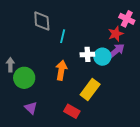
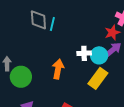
cyan line: (63, 36) -> (52, 24), moved
yellow rectangle: (90, 89) -> (98, 78), moved

